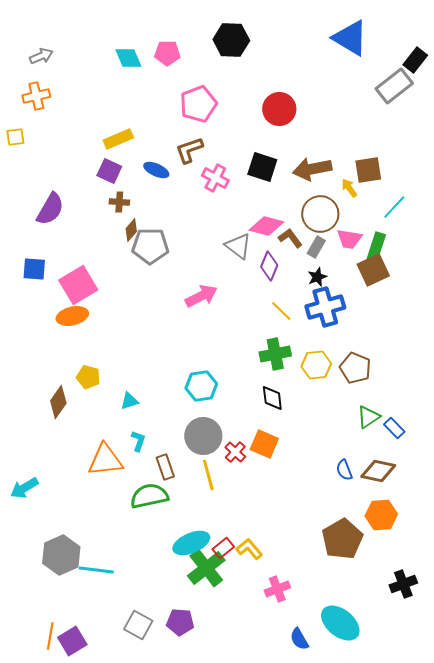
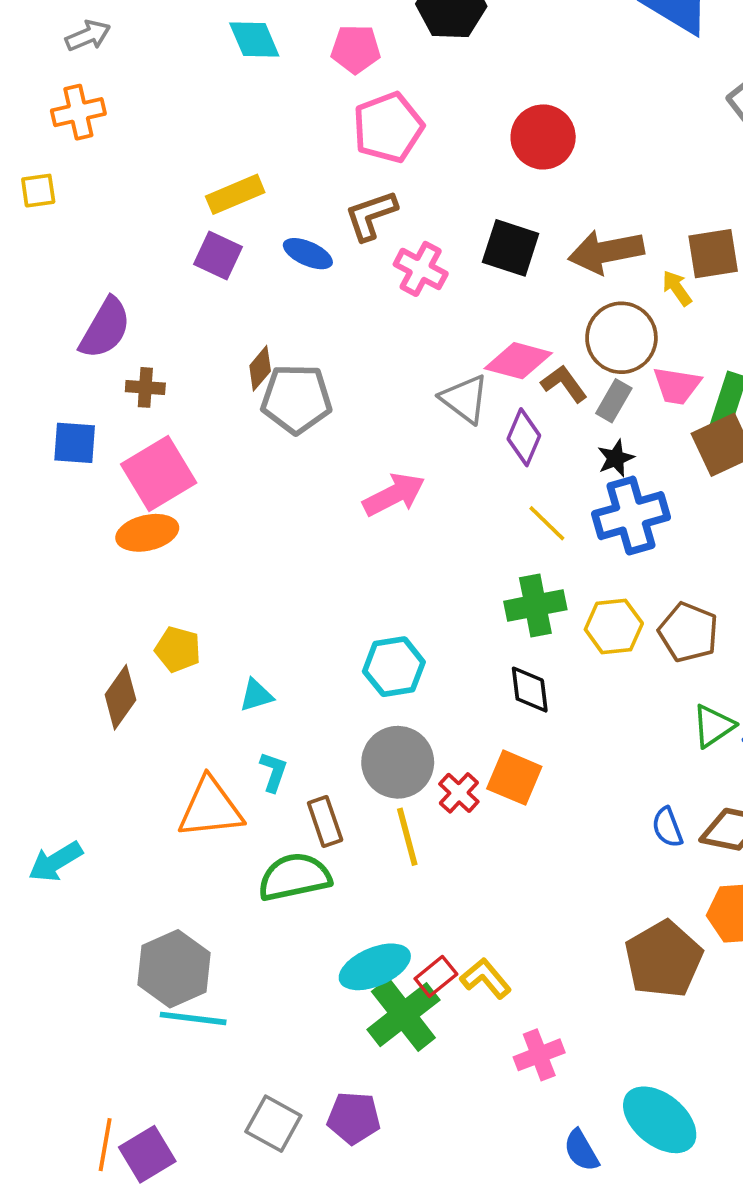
pink pentagon: (167, 53) -> (356, 49), moved
brown cross: (119, 202) -> (145, 387), moved
gray hexagon: (61, 555) -> (174, 969), moved

